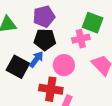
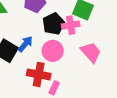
black pentagon: (45, 40) -> (54, 24), moved, turned -30

